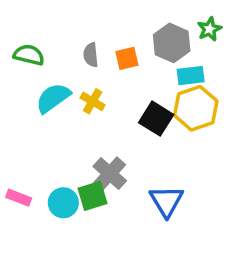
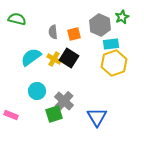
green semicircle: (29, 55) -> (17, 19), moved
black square: (156, 119) -> (69, 58), moved
cyan circle: (63, 203) -> (37, 91), moved

